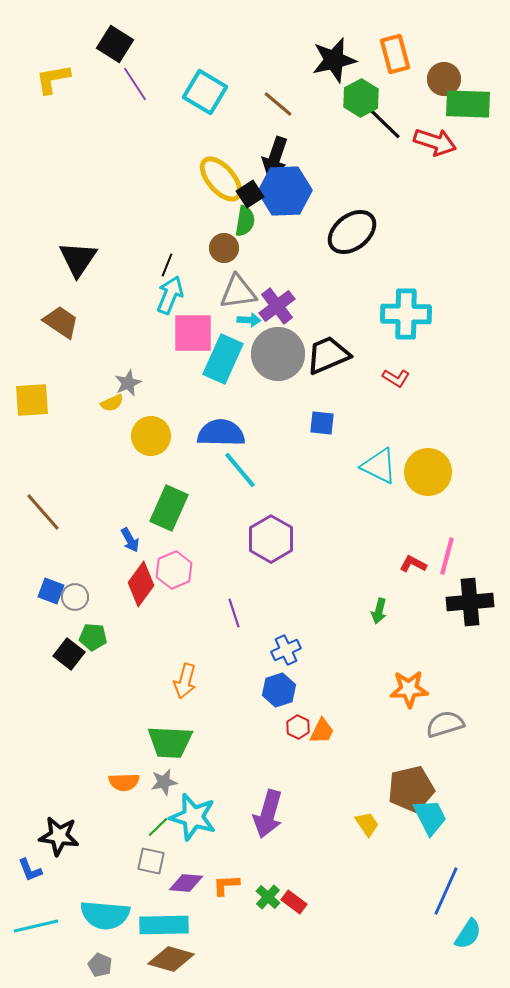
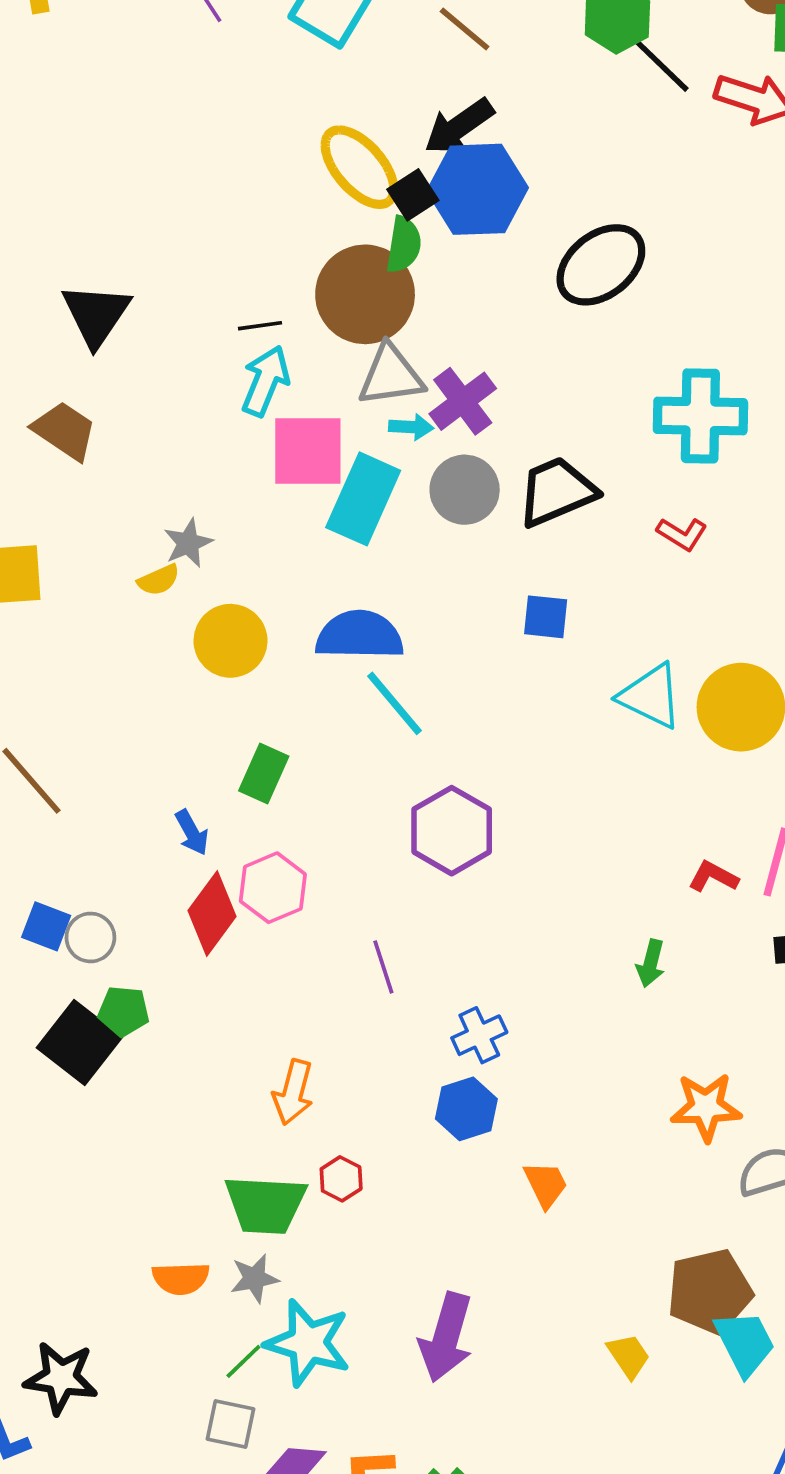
black arrow: (275, 157) -> (459, 127), turned 36
brown circle: (224, 248) -> (365, 294), size x1.8
black line: (167, 265) -> (260, 326), turned 60
gray circle: (278, 354) -> (465, 490), size x0.7
green rectangle: (169, 508) -> (264, 773), size x0.7
black square: (69, 654) -> (79, 1043), size x1.4
red hexagon: (298, 727) -> (341, 1179), moved
orange trapezoid: (322, 731) -> (546, 1184), turned -52

